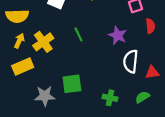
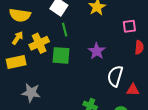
green line: (78, 34) -> (65, 30), moved
purple star: (118, 35) -> (97, 51), moved
green square: (72, 84) -> (61, 55), moved

